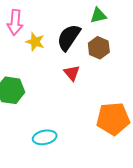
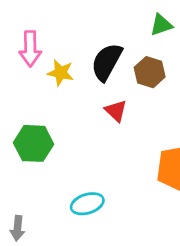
green triangle: (98, 15) -> (161, 25), moved

